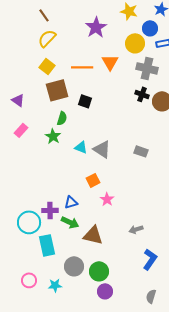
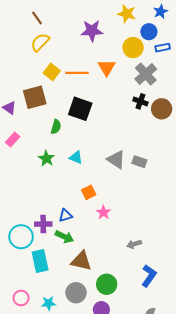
purple star: (96, 27) -> (92, 31), turned 30
yellow square: (47, 66) -> (52, 72), moved
gray cross: (147, 68) -> (146, 74), turned 35
brown square: (57, 90) -> (35, 97), moved
black square: (85, 101) -> (80, 109), size x1.6
green star: (53, 136) -> (46, 159), moved
gray triangle: (102, 149) -> (116, 160), moved
brown triangle: (93, 235) -> (81, 261), moved
gray circle: (74, 266) -> (76, 293), moved
green circle: (99, 271) -> (107, 284), moved

